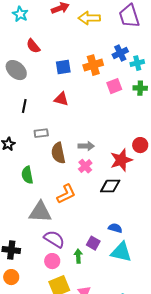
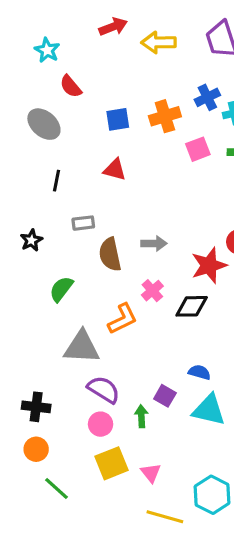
cyan star: (20, 14) -> (47, 50), moved
pink cross: (85, 166) -> (152, 291), moved
green semicircle: (27, 175) -> (61, 289), turned 48

